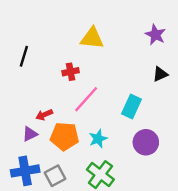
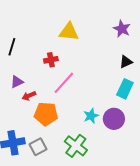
cyan rectangle: (132, 106) -> (125, 89), moved
purple triangle: (30, 134) -> (17, 82), moved
cyan star: (98, 139) -> (91, 116), moved

